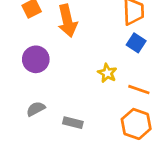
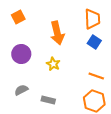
orange arrow: (67, 21) -> (57, 33), moved
yellow star: (107, 73) -> (53, 64), moved

